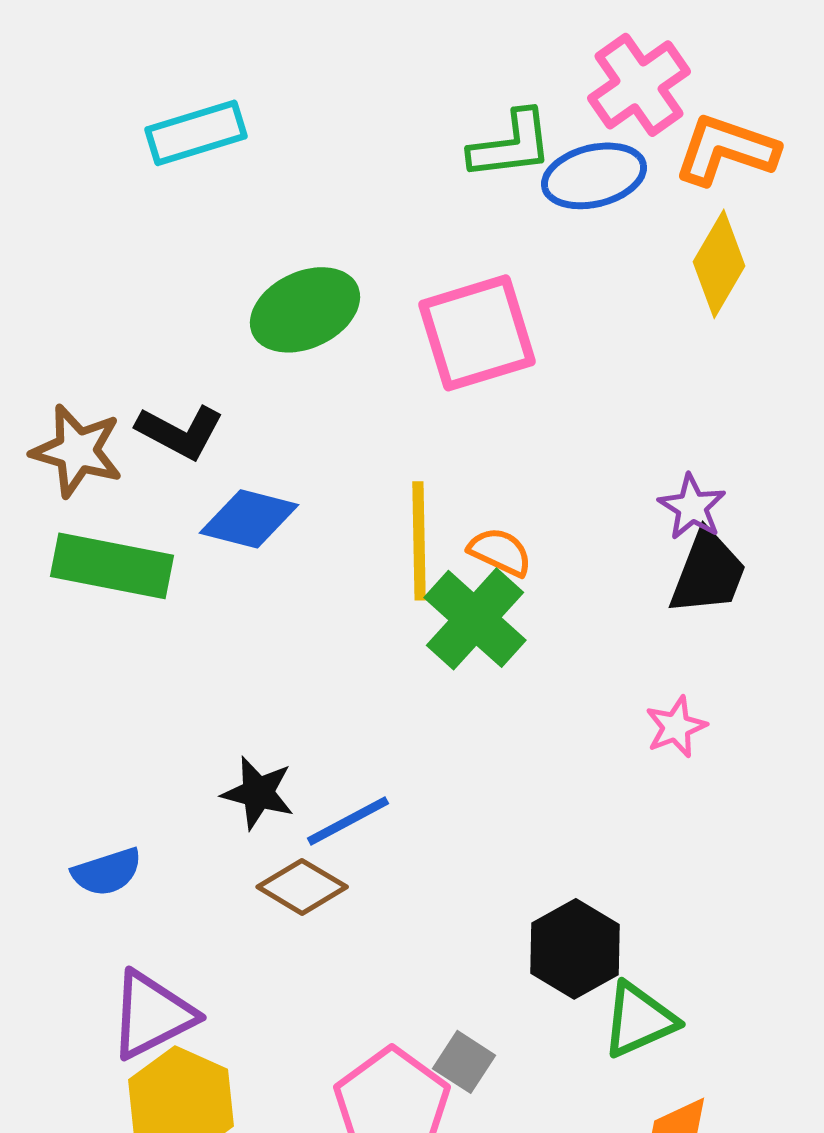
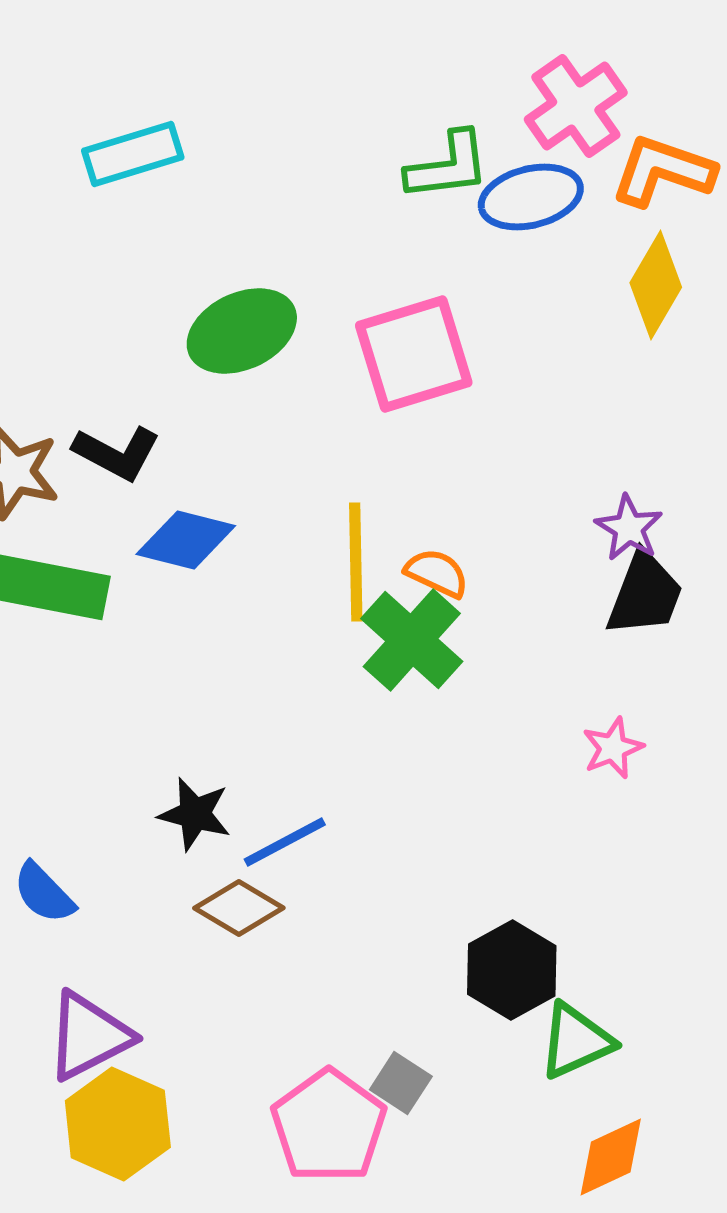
blue semicircle: (107, 872) -> (44, 893), turned 64

